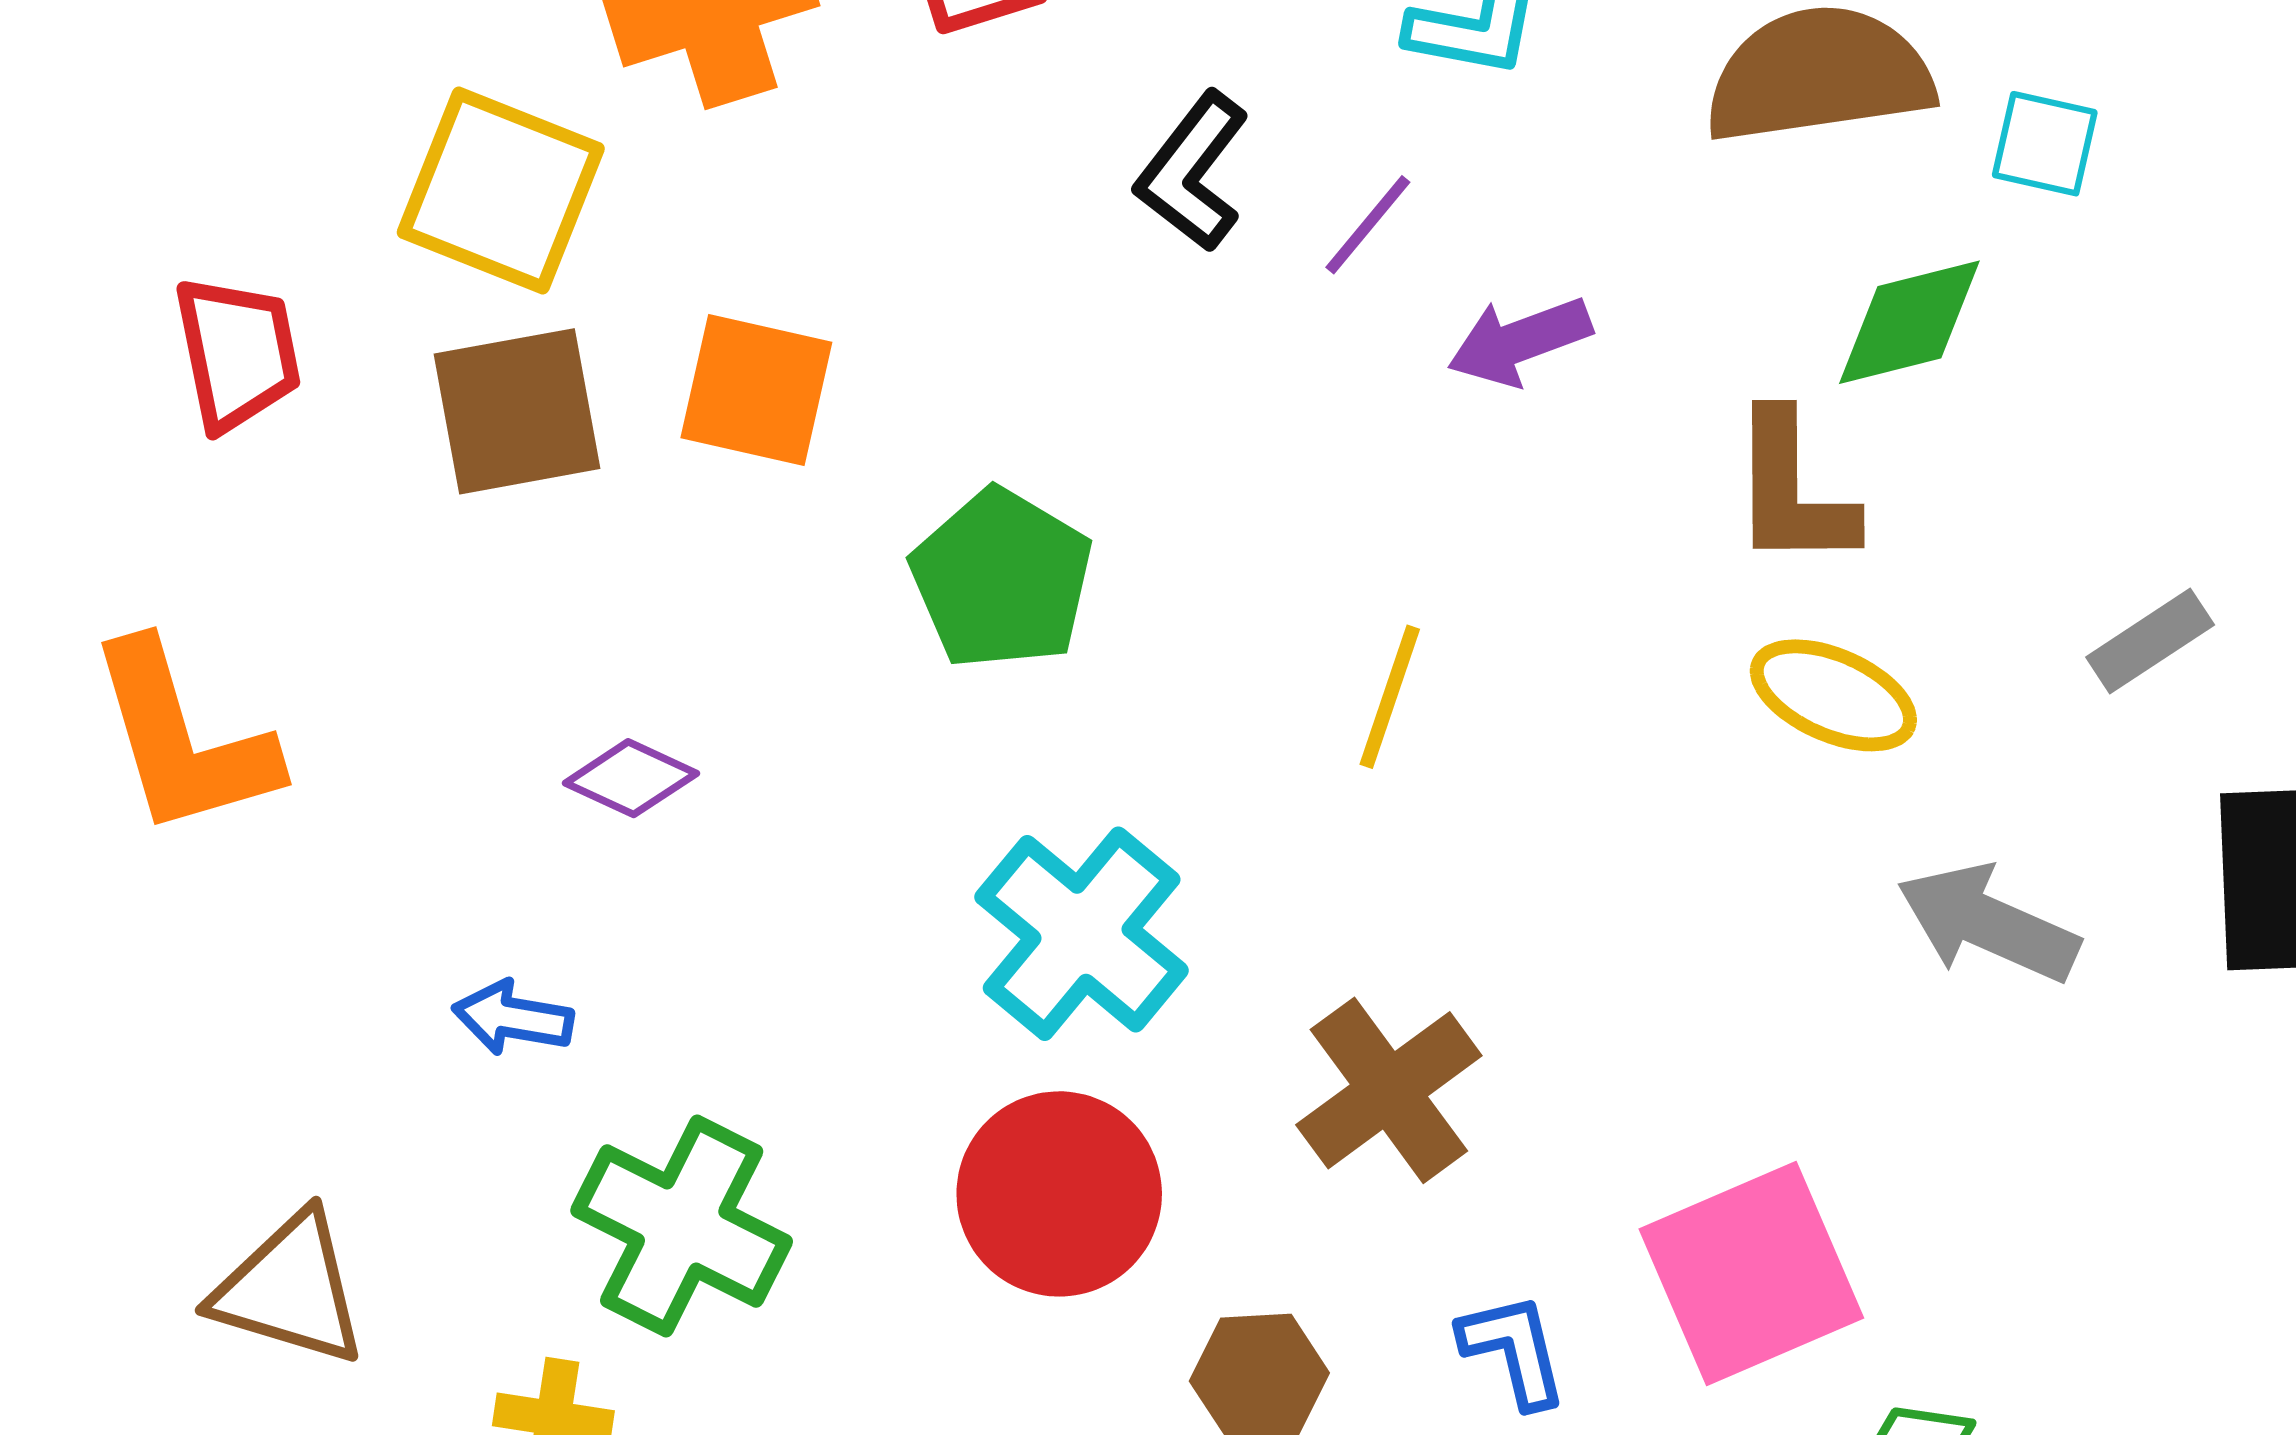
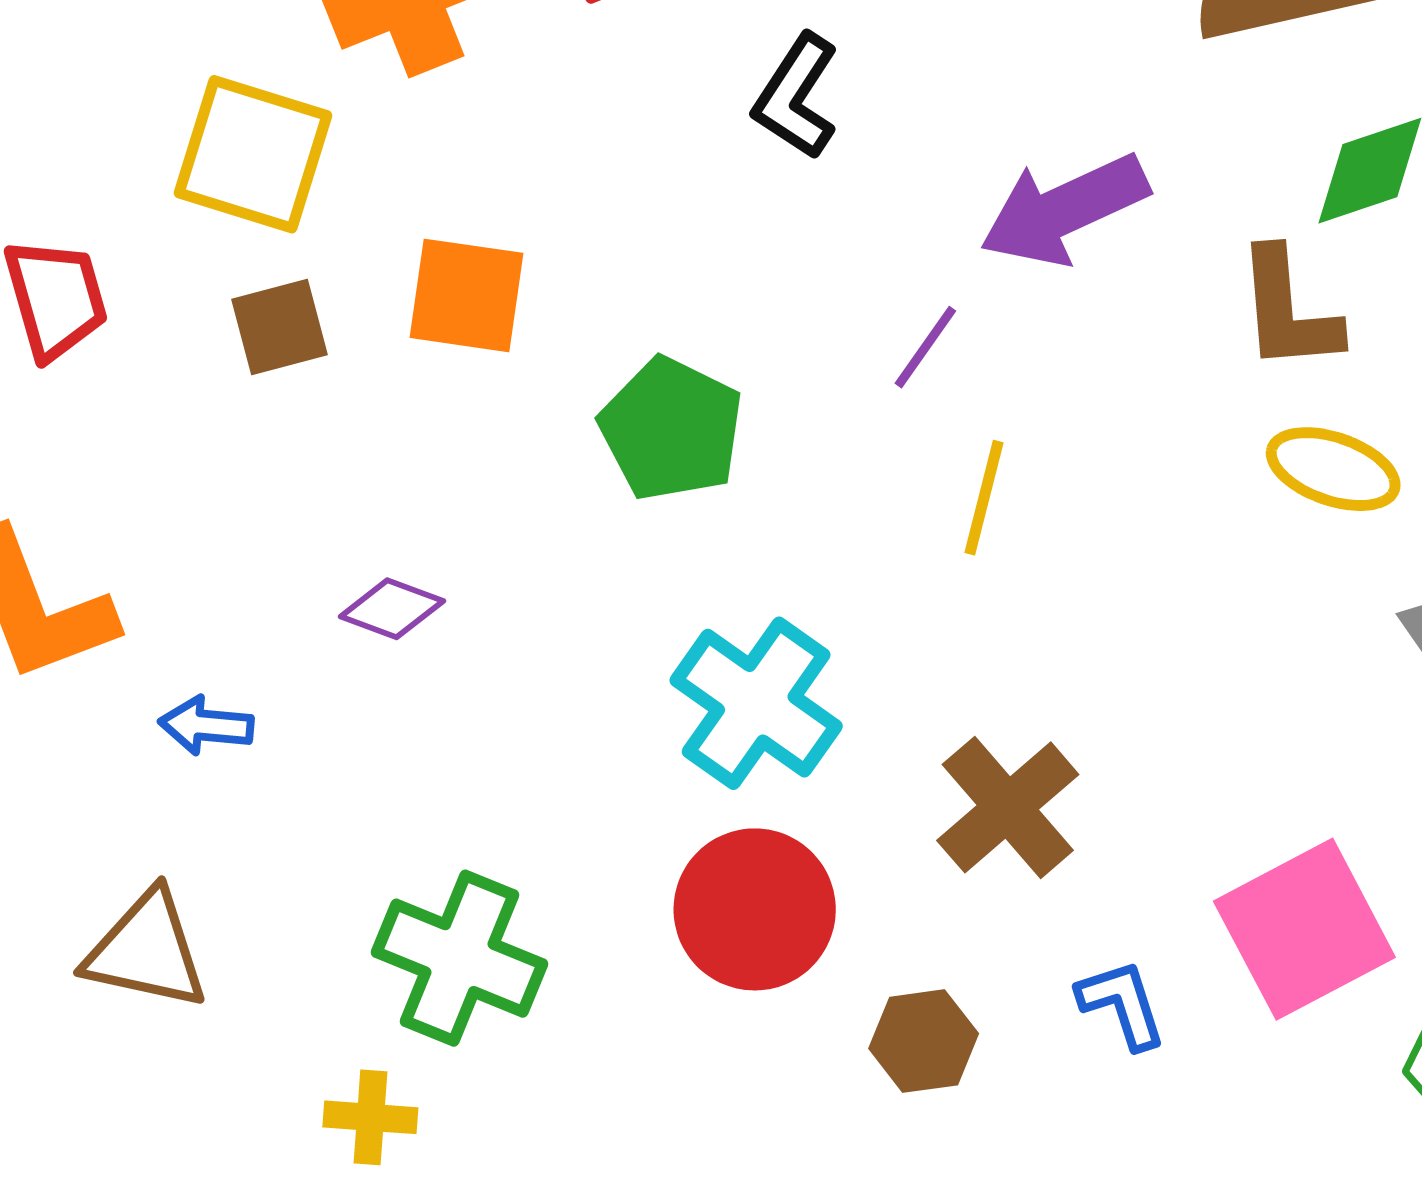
purple line: (1368, 225) -> (925, 347), moved
purple arrow: (1520, 341) -> (1064, 210), size x1.5
brown square: (517, 411) -> (279, 327), size x0.7
blue arrow: (513, 1018) -> (206, 726), moved
brown triangle: (290, 1289) -> (146, 951), moved

